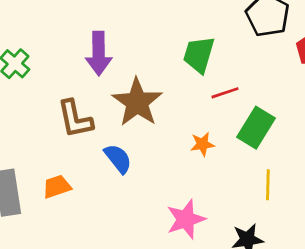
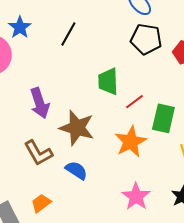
orange star: (202, 144) -> (131, 142), size x1.8

